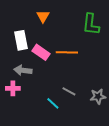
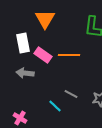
orange triangle: (43, 16) -> (45, 19), size x1.5
pink cross: (13, 88) -> (20, 118), moved, turned 32

